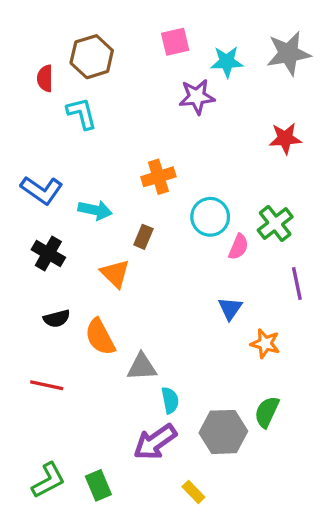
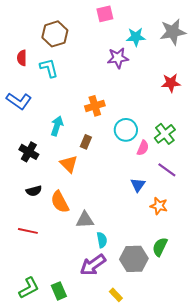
pink square: (175, 42) -> (105, 14), moved
red semicircle: (45, 78) -> (22, 58), moved
blue L-shape: (42, 190) -> (19, 101), moved
cyan arrow: (95, 210) -> (57, 126), turned -84
purple line: (297, 284) -> (167, 170), moved, turned -42

